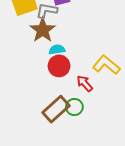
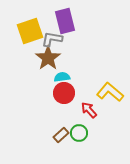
brown rectangle: (56, 109) -> (61, 135), size x0.6

